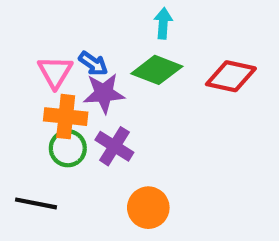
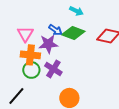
cyan arrow: (163, 23) -> (76, 11), turned 112
blue arrow: (93, 64) -> (55, 30), moved
black line: (36, 203) -> (16, 96), turned -60

